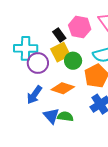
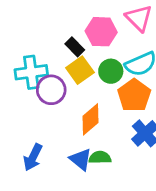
green circle: (73, 61) -> (111, 71), moved
orange diamond: (63, 88) -> (91, 119), turned -50
blue arrow: (34, 95) -> (33, 157), moved

